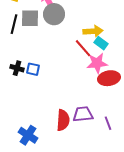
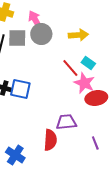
yellow arrow: (93, 31) -> (78, 35), moved
pink star: (97, 63) -> (84, 83), turned 30
blue square: (33, 69) -> (20, 89), size x1.5
purple trapezoid: (83, 114) -> (66, 122), moved

